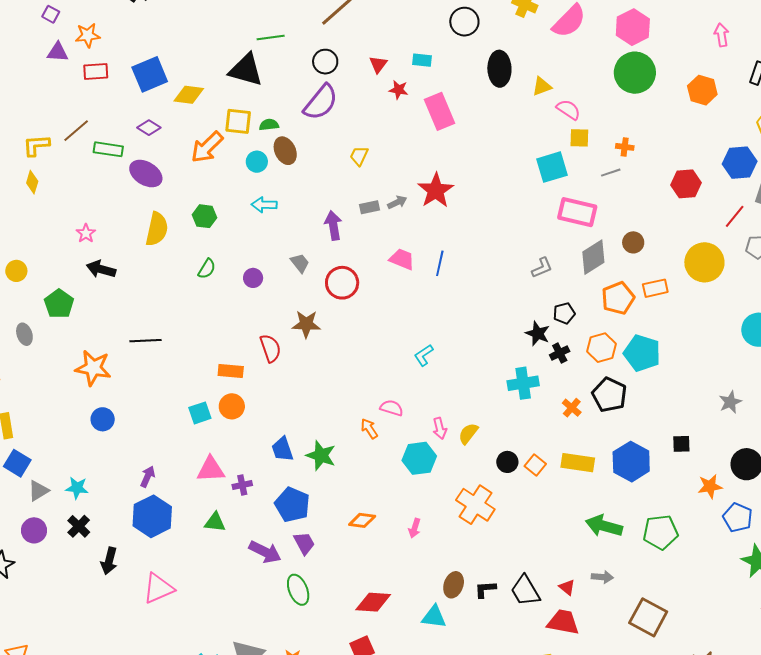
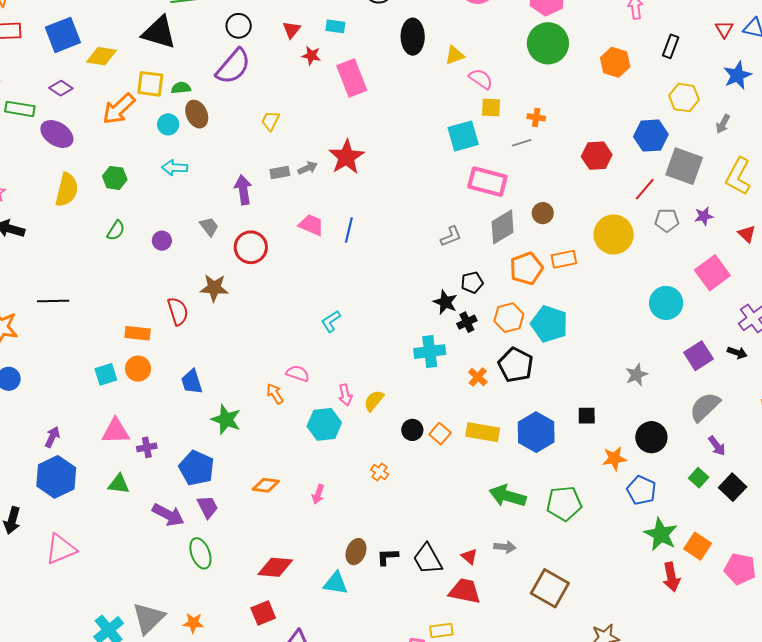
blue trapezoid: (282, 449) -> (192, 382), moved
orange cross: (475, 505) -> (380, 472), size x0.5

